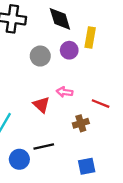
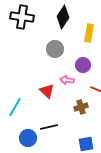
black diamond: (60, 19) -> (63, 17), turned 50
purple circle: (69, 50) -> (83, 65), moved
gray circle: (40, 56) -> (55, 49), moved

